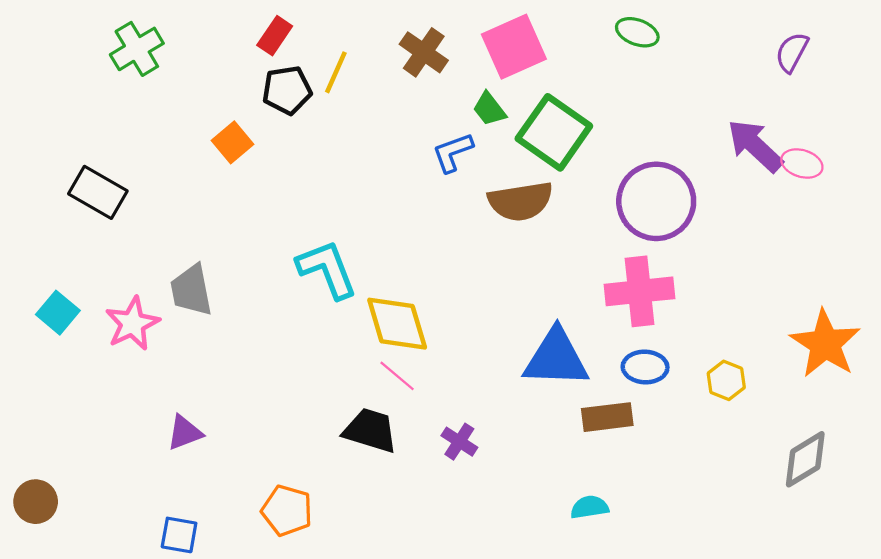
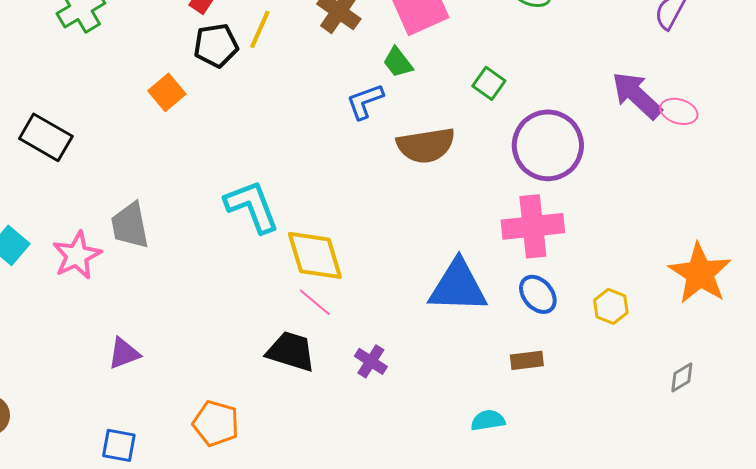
green square: (554, 132) -> (489, 83), moved, size x0.5
blue ellipse: (645, 367) -> (538, 294), turned 48
brown rectangle: (607, 417) -> (527, 360), moved, size x0.7
gray diamond: (805, 459) -> (682, 377), size x0.6

